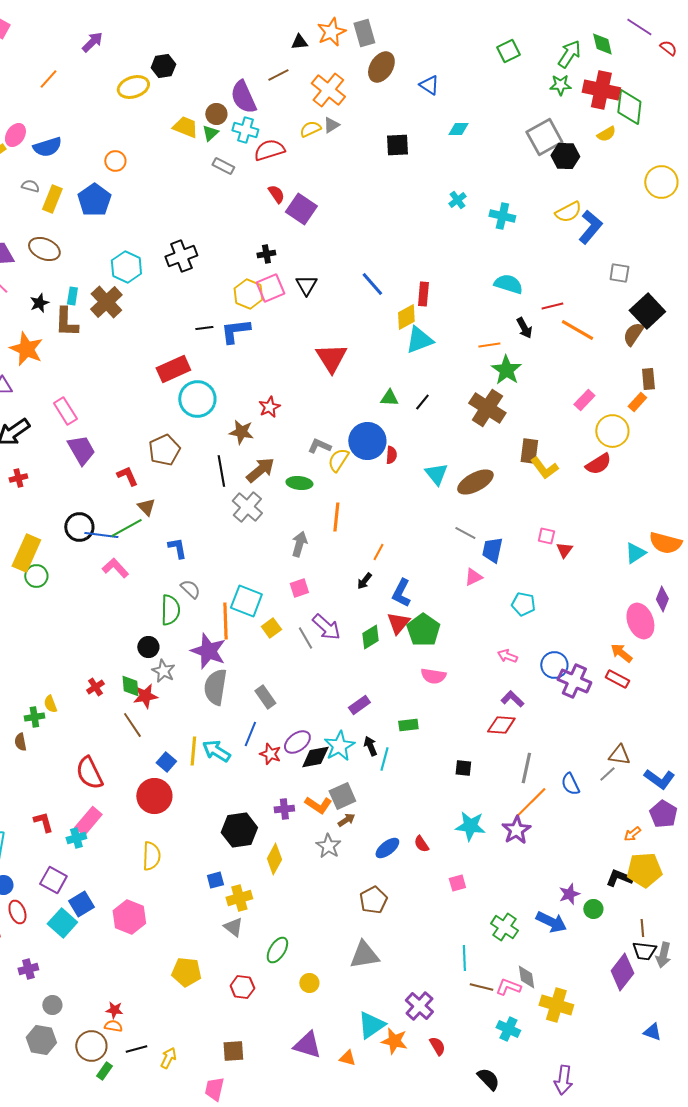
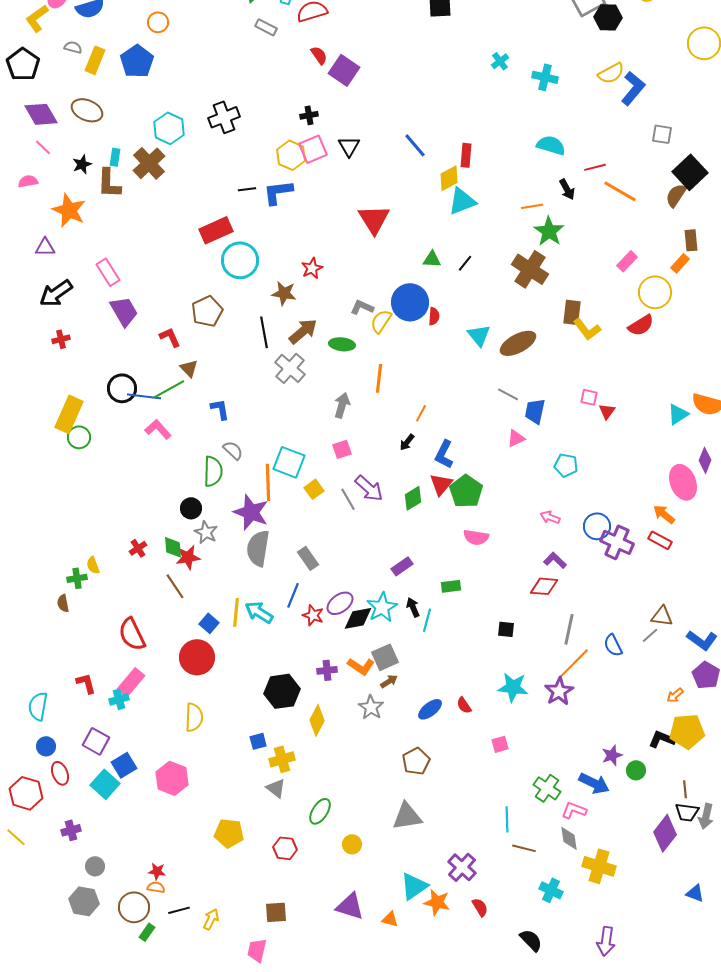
pink L-shape: (508, 987) -> (574, 810), moved

